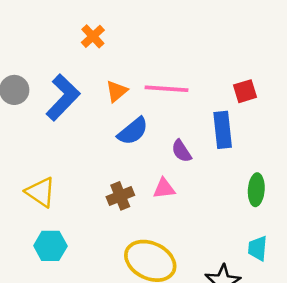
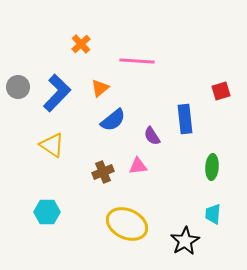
pink line: (166, 89) -> (137, 61), moved
red square: (245, 91) -> (221, 91), moved
yellow triangle: (40, 192) -> (52, 145), moved

